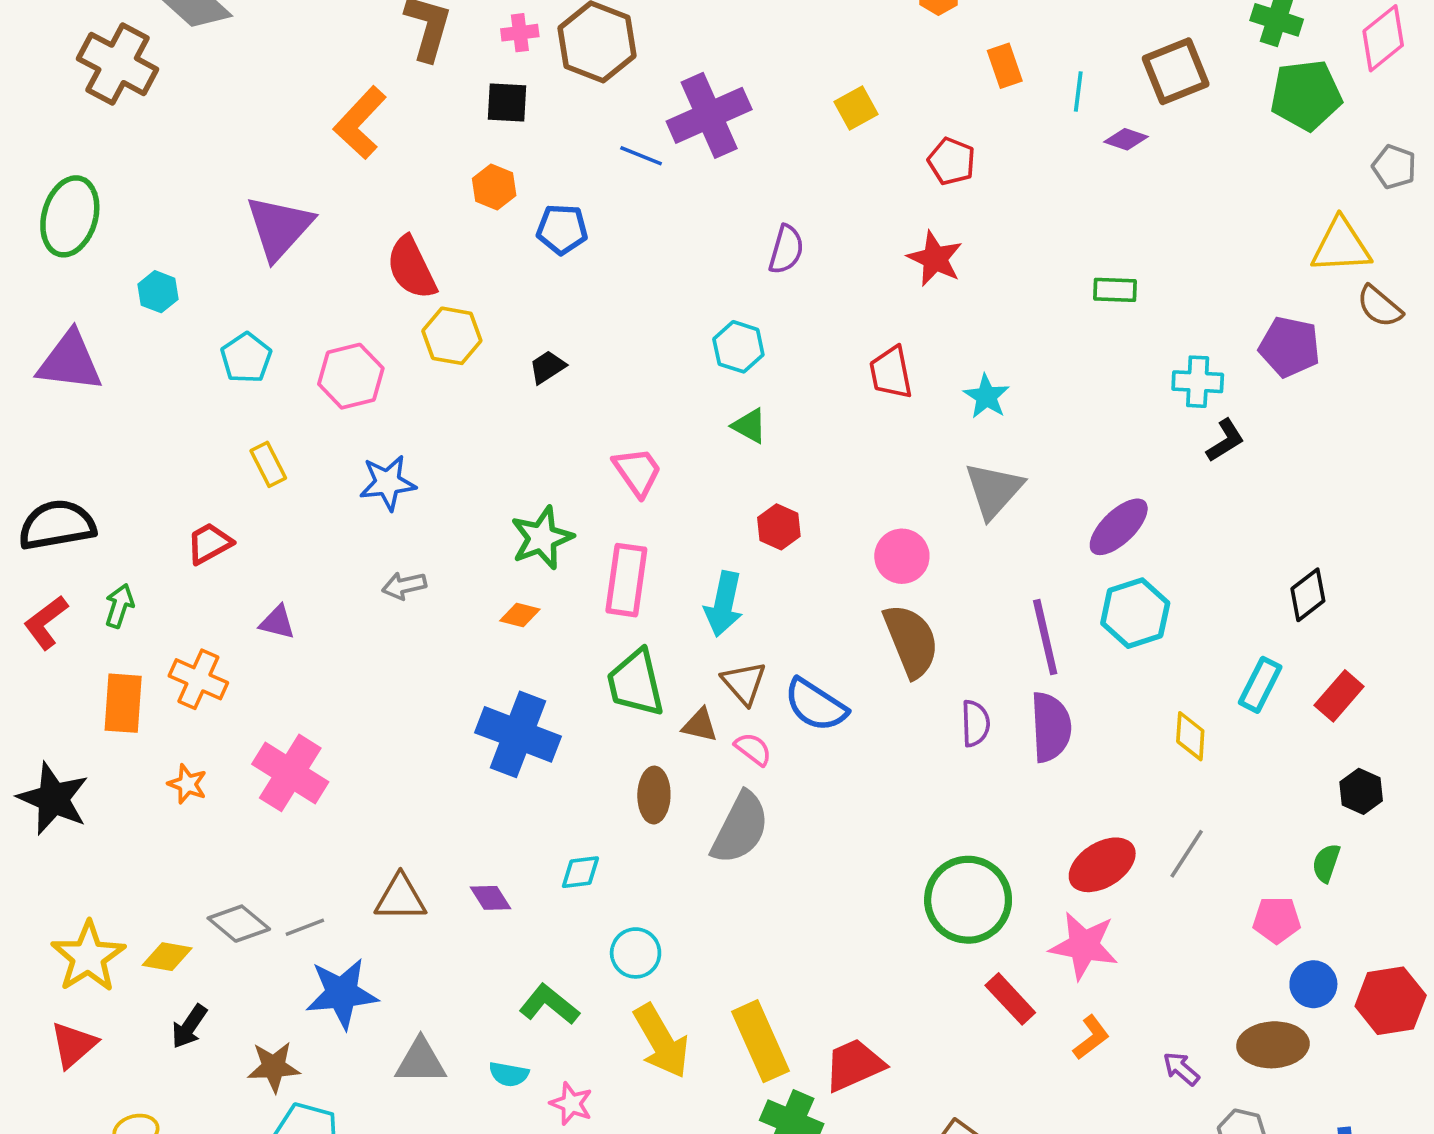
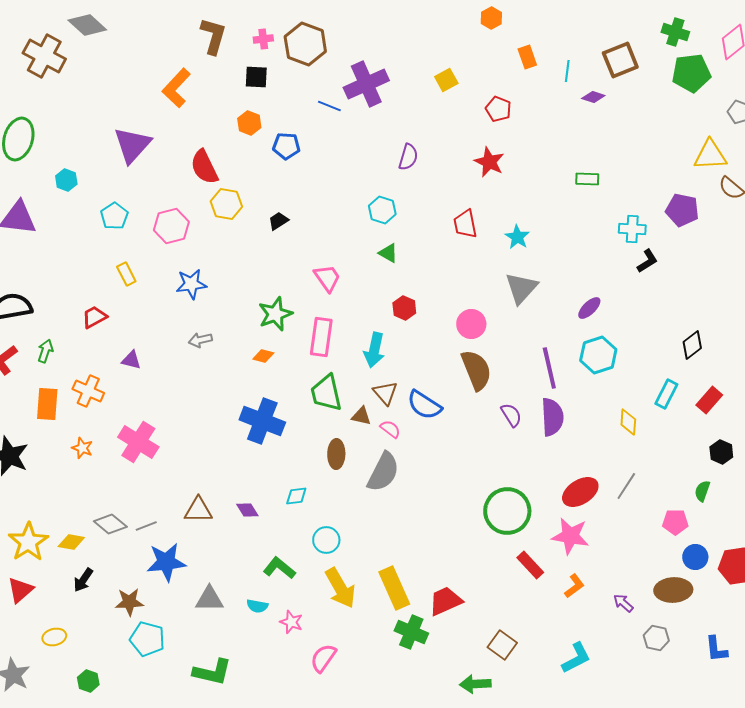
purple ellipse: (1119, 527) -> (589, 308), size x0.7
purple semicircle: (975, 723) -> (511, 415), turned -30

